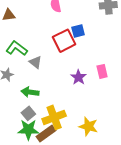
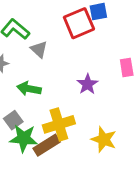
purple star: (79, 77) -> (87, 84), moved
gray square: (28, 113) -> (13, 120), moved

